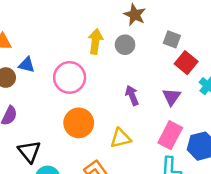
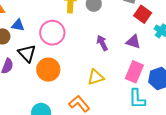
purple triangle: (172, 97) -> (133, 42), turned -42
orange circle: (79, 123) -> (48, 70), moved
black triangle: (29, 151) -> (27, 53), moved

